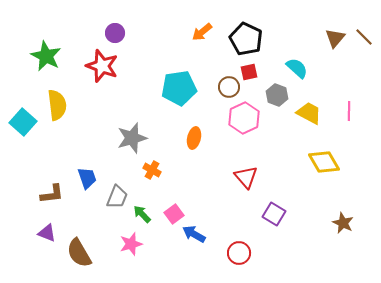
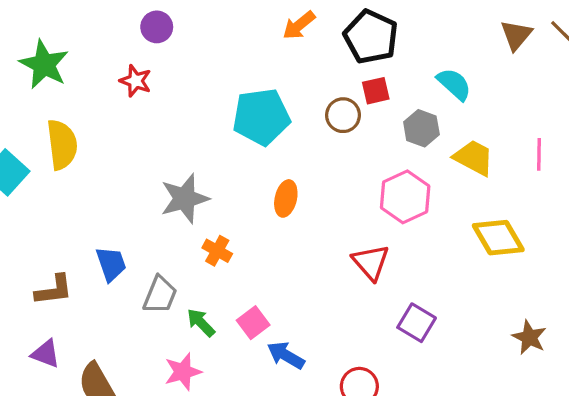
red star: (102, 66) -> (136, 81), size x0.6
pink hexagon: (244, 118) -> (405, 197), moved

